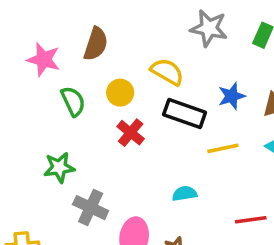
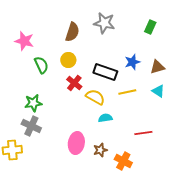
gray star: (209, 28) -> (104, 23), moved
brown semicircle: (96, 44) -> (72, 32), moved
yellow semicircle: (167, 72) -> (95, 97), moved
gray cross: (91, 208) -> (31, 126), moved

